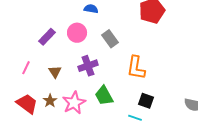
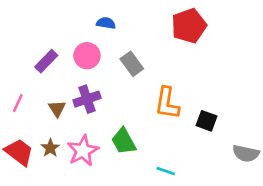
purple cross: (88, 66) -> (87, 99), moved
black square: (146, 101) -> (206, 121), moved

